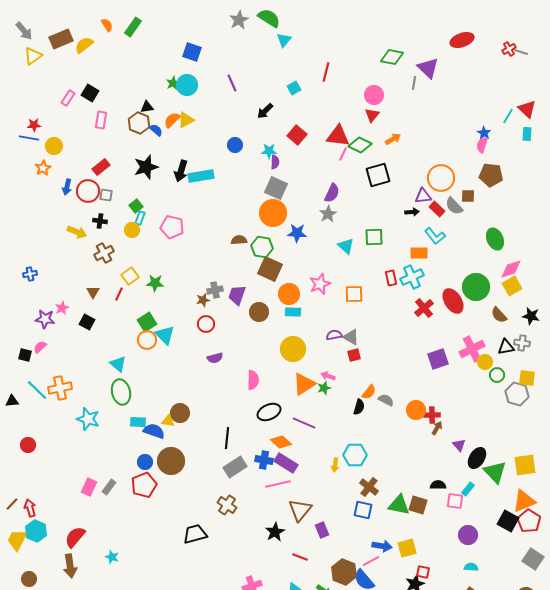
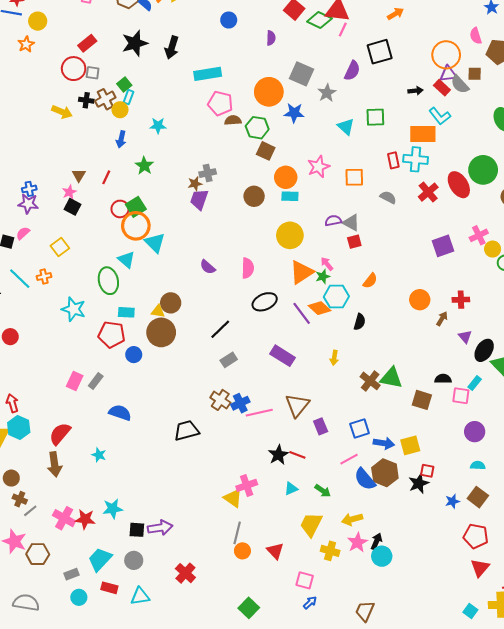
green diamond: (360, 145) -> (319, 20), moved
pink semicircle: (482, 145) -> (476, 36), moved, turned -35
cyan star: (269, 151) -> (158, 126), moved
cyan rectangle: (201, 176) -> (208, 74), moved
blue arrow: (67, 187) -> (121, 139), moved
gray square: (276, 188) -> (302, 74), moved
purple semicircle: (332, 193) -> (352, 71), moved
purple triangle: (423, 196) -> (448, 74), moved
pink pentagon: (172, 227) -> (220, 103), moved
brown cross: (104, 253) -> (105, 99), moved
orange rectangle: (419, 253) -> (423, 134), size x1.4
brown square: (270, 269) -> (266, 151), size x0.7
blue cross: (30, 274) -> (29, 189), moved
yellow square: (130, 276) -> (60, 247), moved
cyan cross: (412, 277) -> (416, 159), turned 30
green star: (155, 283) -> (144, 166), turned 30
purple trapezoid: (237, 295) -> (199, 199), moved
pink star: (62, 308) -> (69, 192), moved
red circle: (206, 324) -> (120, 209), moved
cyan triangle: (165, 335) -> (155, 243), moved
orange circle: (147, 340) -> (136, 226), size x1.4
pink cross: (472, 349) -> (479, 235), size x0.7
purple semicircle: (215, 358) -> (208, 267), moved, turned 56
cyan triangle: (118, 364) -> (126, 260), moved
pink arrow: (328, 376) -> (327, 264), turned 32
orange cross: (60, 388) -> (44, 276), size x0.6
gray semicircle: (386, 400) -> (388, 197), moved
black semicircle: (359, 407) -> (360, 322), moved
red cross: (432, 415) -> (461, 300), moved
purple line: (304, 423) -> (302, 313), turned 30
blue semicircle: (154, 431) -> (120, 413), moved
black line: (227, 438) -> (220, 329), turned 40
orange diamond: (281, 442) -> (319, 308), moved
cyan hexagon: (355, 455) -> (336, 297), moved
blue cross: (264, 460) -> (240, 403), moved, turned -36
brown circle: (171, 461) -> (161, 332), moved
gray rectangle: (235, 467) -> (229, 360), size x0.7
pink line: (278, 484) -> (259, 413), moved
red pentagon: (144, 485) -> (112, 335), moved, turned 30
green triangle: (399, 505) -> (391, 378), moved
blue square: (363, 510) -> (360, 428), moved, turned -30
black star: (275, 532) -> (278, 455), moved
pink line: (371, 561) -> (349, 459), moved
brown hexagon: (344, 572) -> (385, 473), moved

